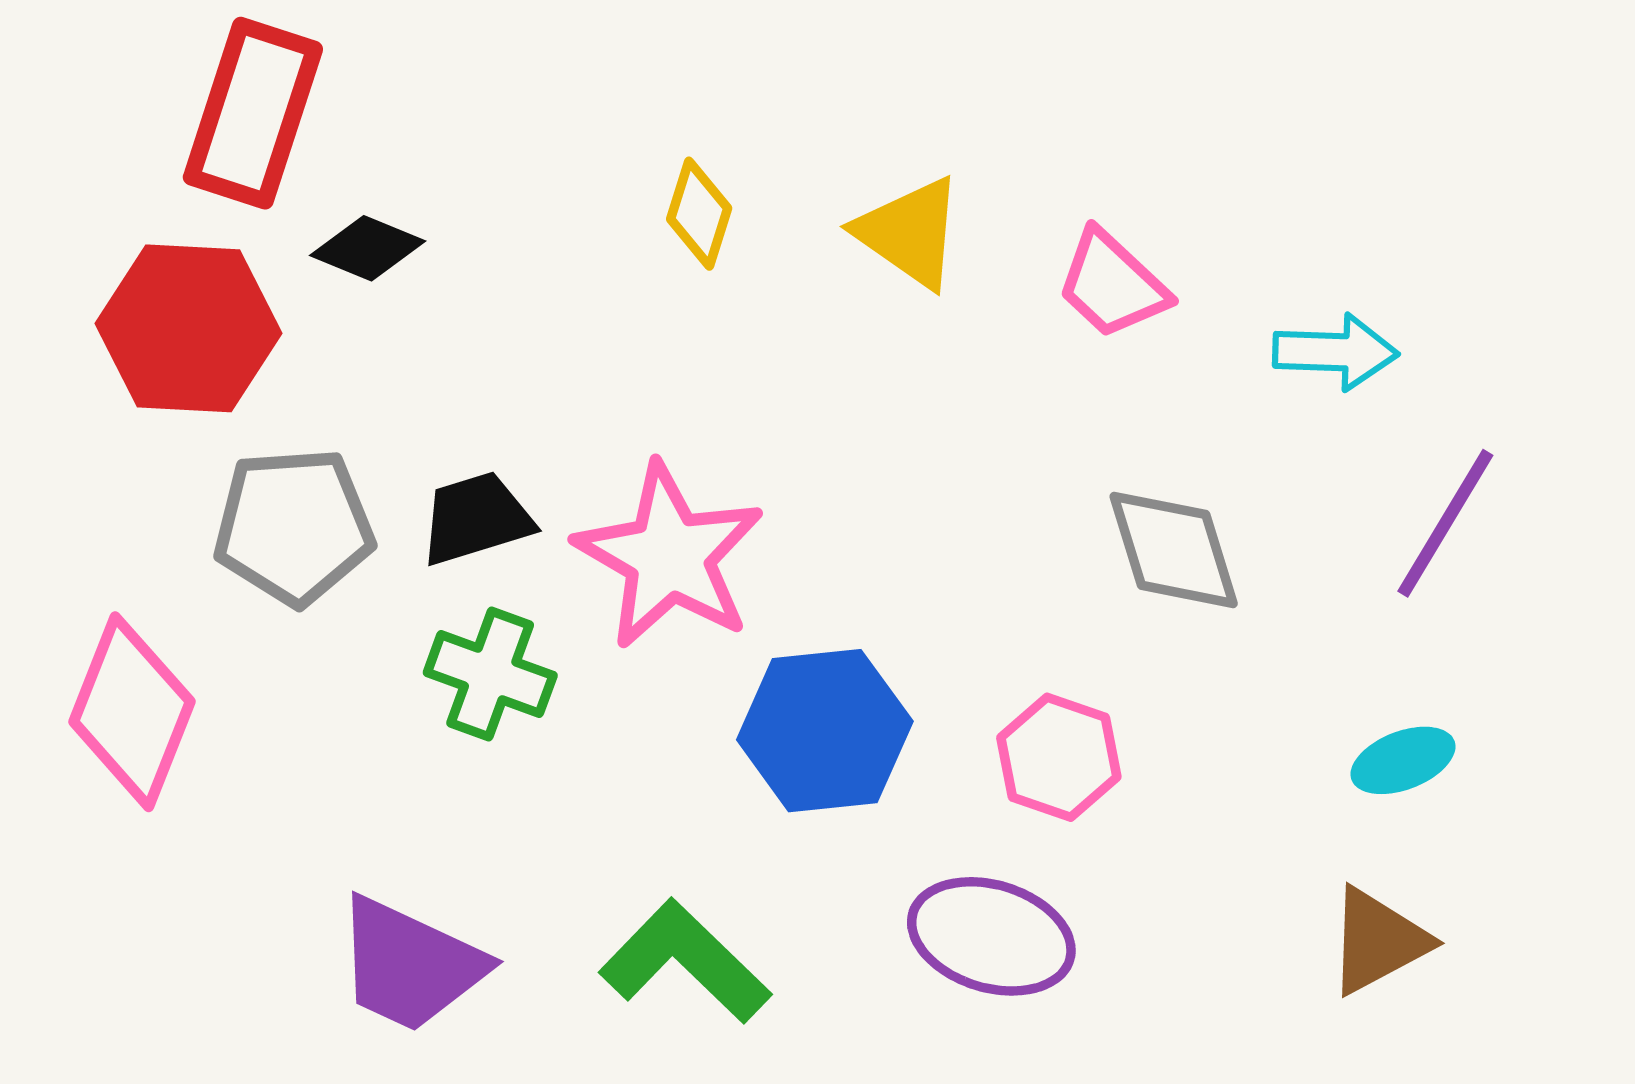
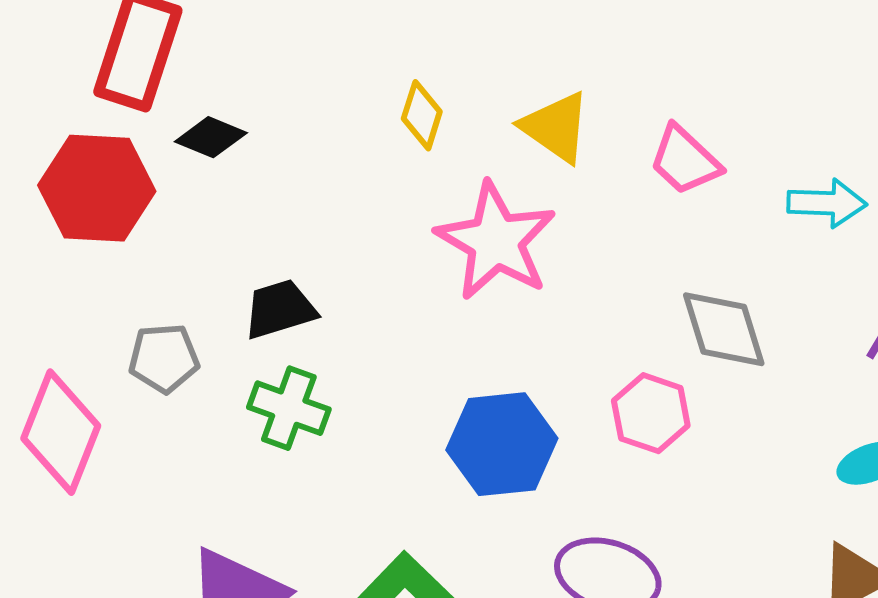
gray pentagon: (294, 526) -> (164, 358), moved, size x0.7
pink star: (669, 556) -> (496, 241), moved
pink hexagon: (1059, 757) -> (651, 413), moved

